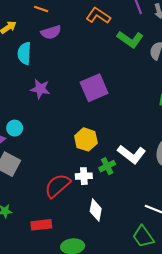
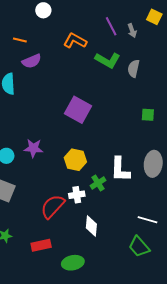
purple square: (94, 88) -> (78, 110), turned -32
purple star: (40, 89) -> (33, 148), moved
white L-shape: (132, 154) -> (120, 169), turned 60

